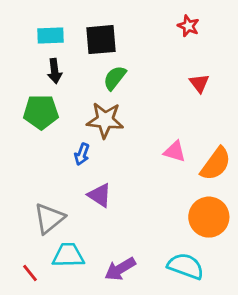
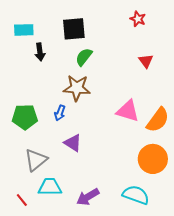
cyan rectangle: (51, 35) -> (24, 30), moved
green pentagon: (41, 112) -> (25, 117), moved
pink triangle: (175, 152) -> (128, 111), size x1.4

